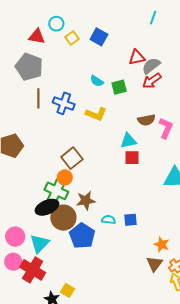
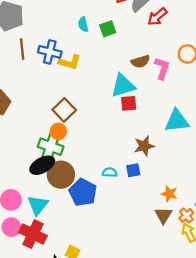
cyan semicircle: (97, 81) -> (83, 24), turned 48
red arrow: (152, 81) -> (157, 17), moved
yellow L-shape: (96, 114) -> (70, 62), moved
cyan triangle: (128, 141) -> (123, 86), size x1.4
brown star: (86, 201) -> (144, 146), moved

